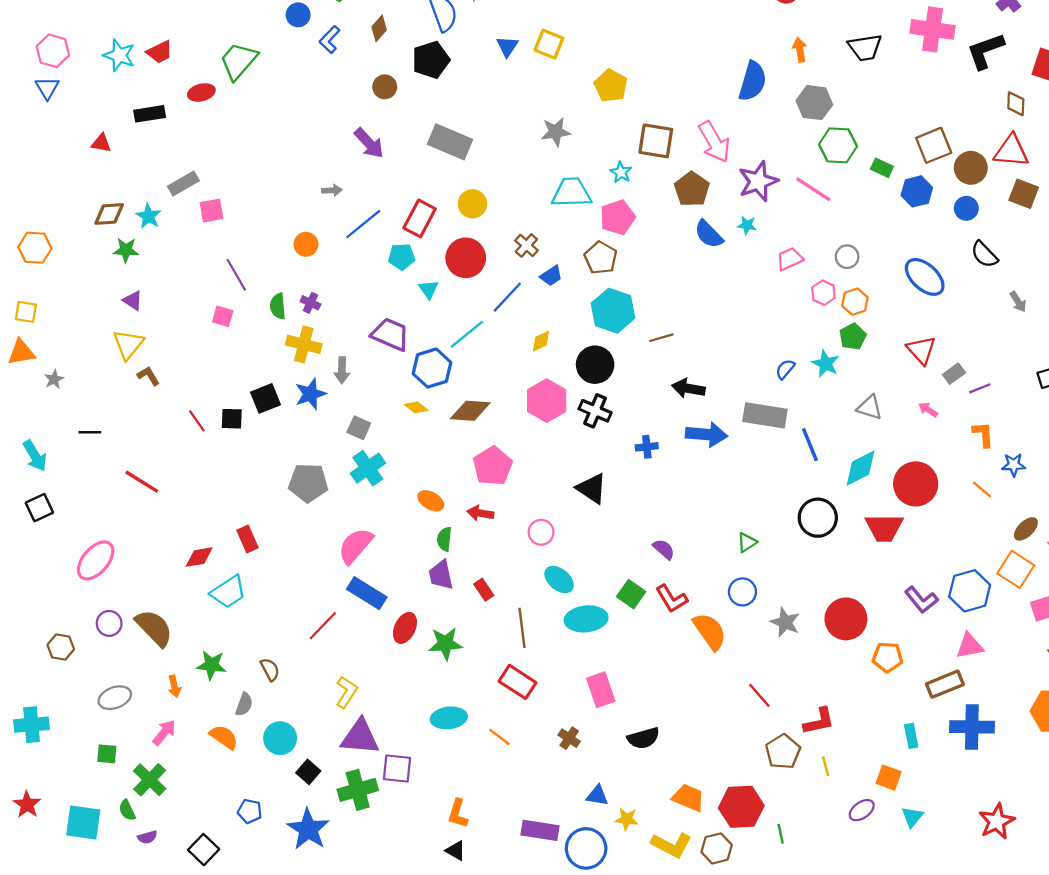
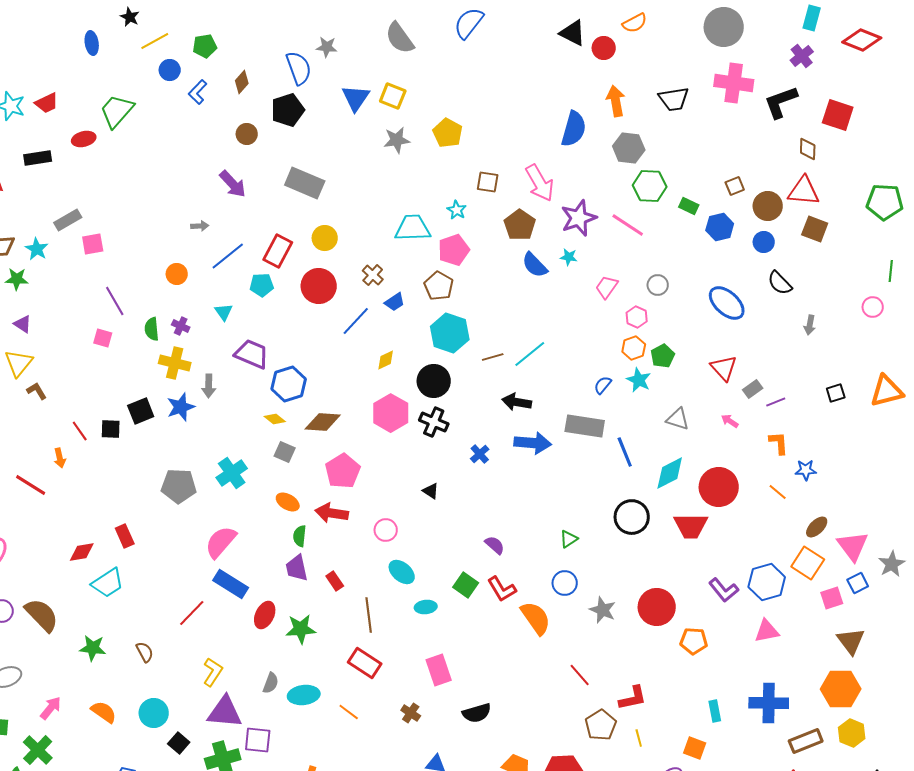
blue triangle: (507, 46) -> (356, 98), size x1.4
orange arrow: (800, 50) -> (616, 101), size x1.4
gray star: (556, 132) -> (397, 140), moved
brown square: (656, 141) -> (488, 182), size x0.7
brown square: (934, 145) -> (735, 186), size x0.6
pink trapezoid: (790, 259) -> (607, 287), turned -30
cyan triangle: (429, 289) -> (224, 312), moved
orange hexagon: (855, 302) -> (634, 348), moved
gray arrow: (1018, 302) -> (810, 325), turned 42
cyan line: (467, 334) -> (530, 354), moved
gray square: (359, 428) -> (285, 452), moved
blue cross: (647, 447) -> (480, 454), turned -36
black triangle: (592, 488) -> (431, 491), size x0.6
red arrow: (480, 513) -> (332, 513), size x1.4
cyan ellipse: (586, 619) -> (426, 607), size x0.6
brown rectangle: (945, 684) -> (806, 741), moved
orange arrow: (174, 686) -> (60, 458), moved
gray semicircle: (244, 704) -> (271, 683), moved

